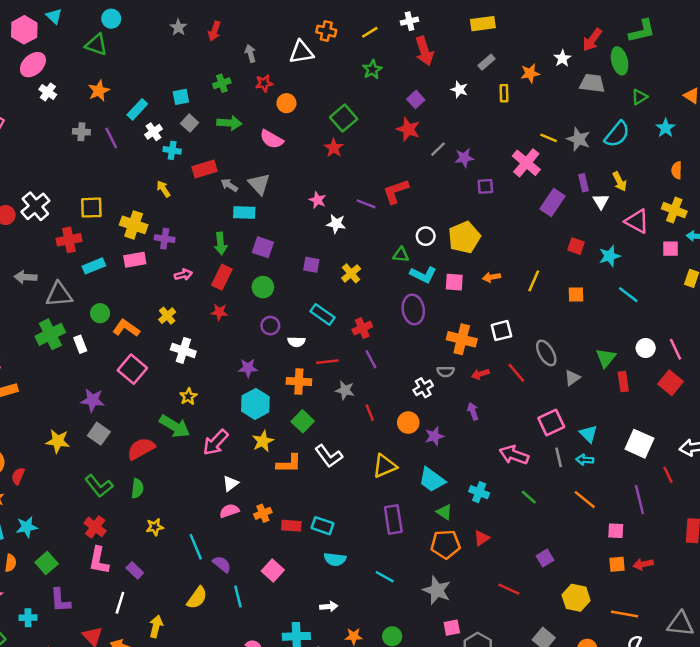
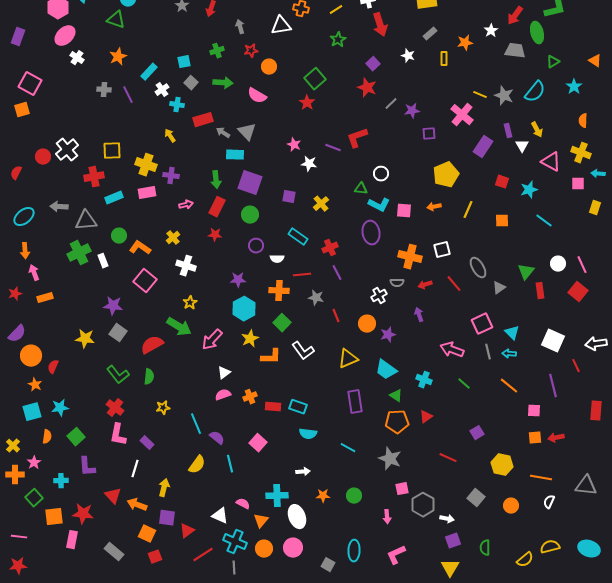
yellow pentagon: (464, 237) -> (446, 175), moved
purple square: (263, 247) -> (250, 183), size x1.4

